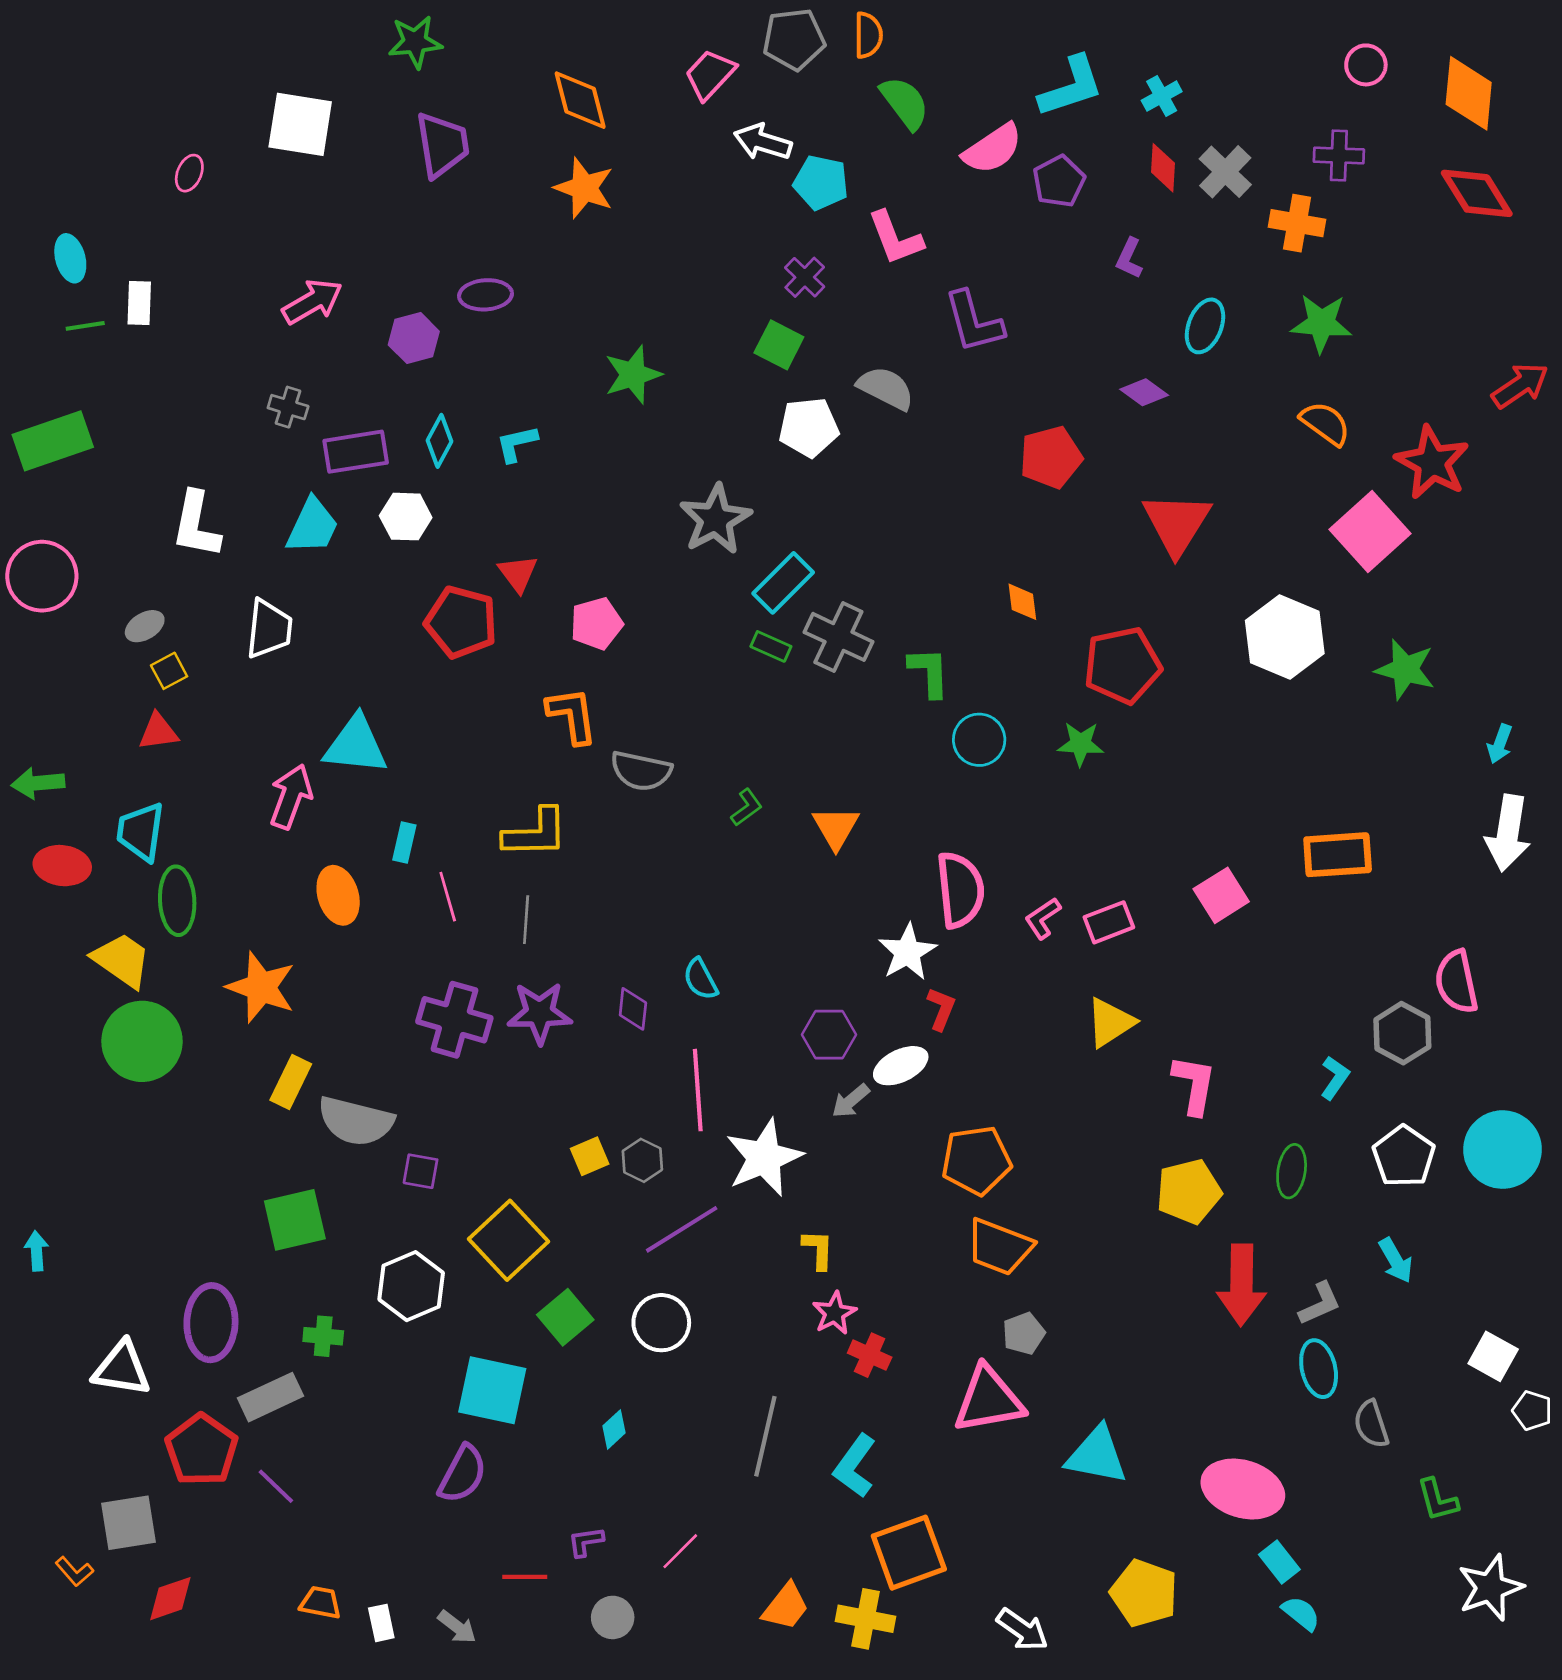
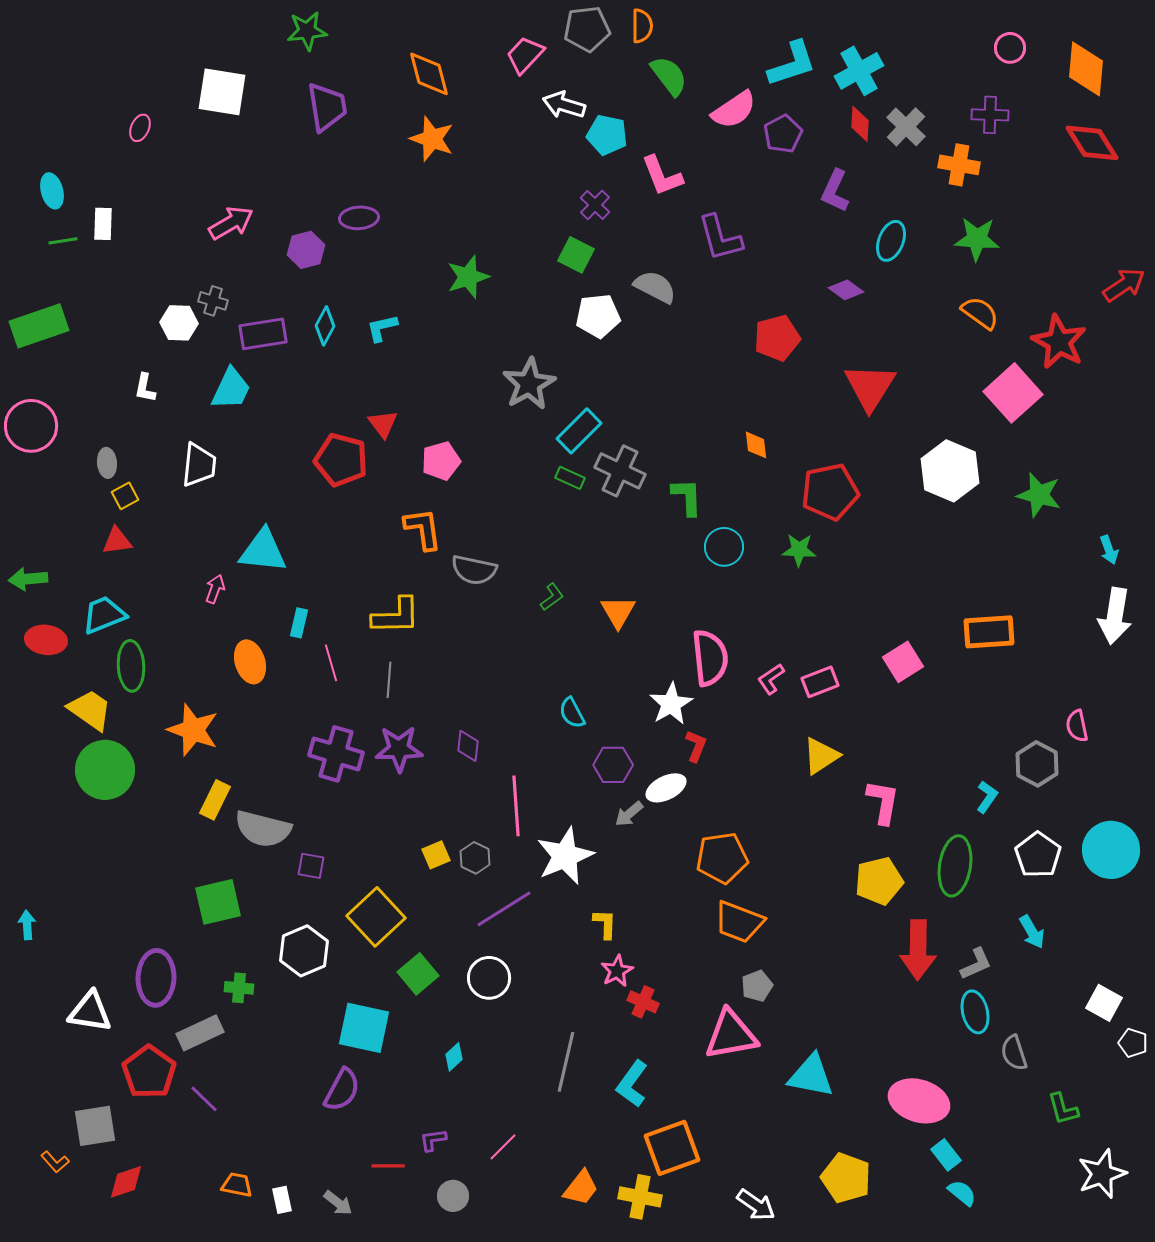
cyan cross: (1162, 96) -> (859, 71), size x1.6
purple L-shape: (1129, 258) -> (835, 191), size x1.4
white hexagon: (406, 517) -> (179, 323), moved
white L-shape: (196, 525) -> (145, 388), size x0.6
gray ellipse: (145, 626) -> (107, 463), turned -64
cyan arrow: (1500, 744) -> (1109, 550), turned -40
pink arrow: (291, 797) -> (215, 589), size x0.6
cyan trapezoid: (141, 832) -> (104, 615), turned 60
cyan semicircle: (701, 979) -> (572, 713), moved
pink semicircle: (1457, 982) -> (1077, 726), size x0.7
green ellipse: (1292, 1171) -> (955, 866), size x1.5

